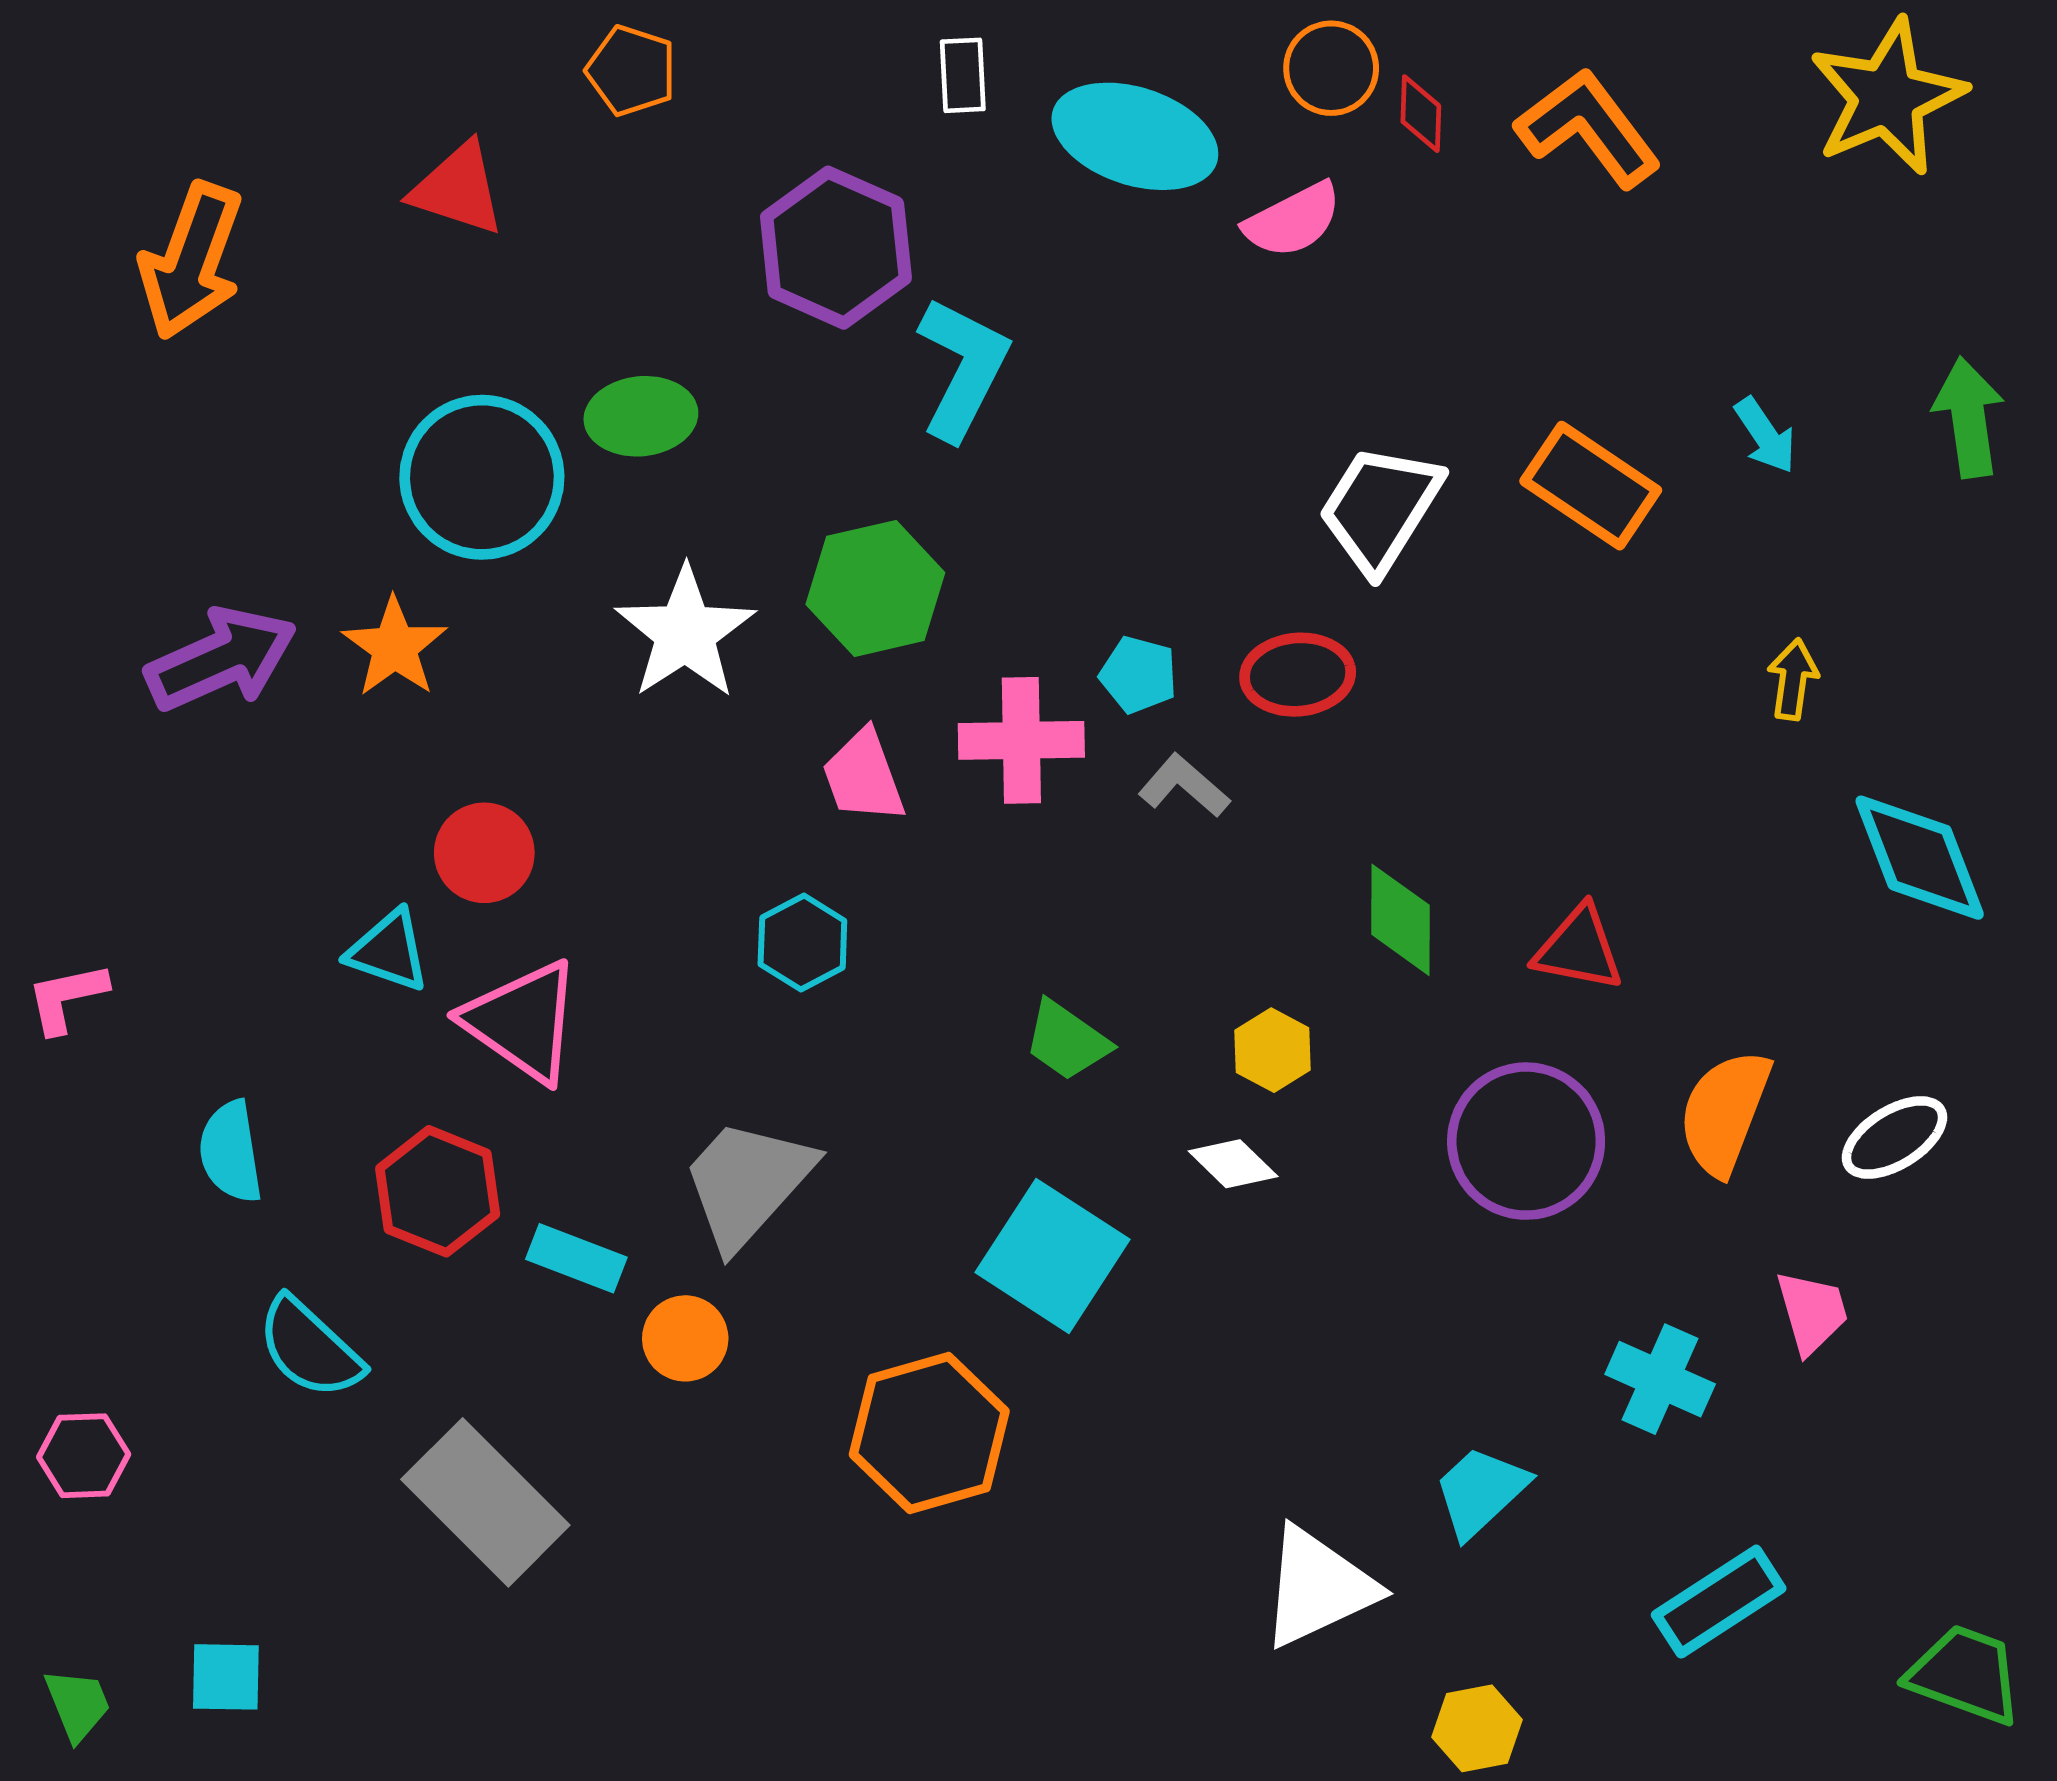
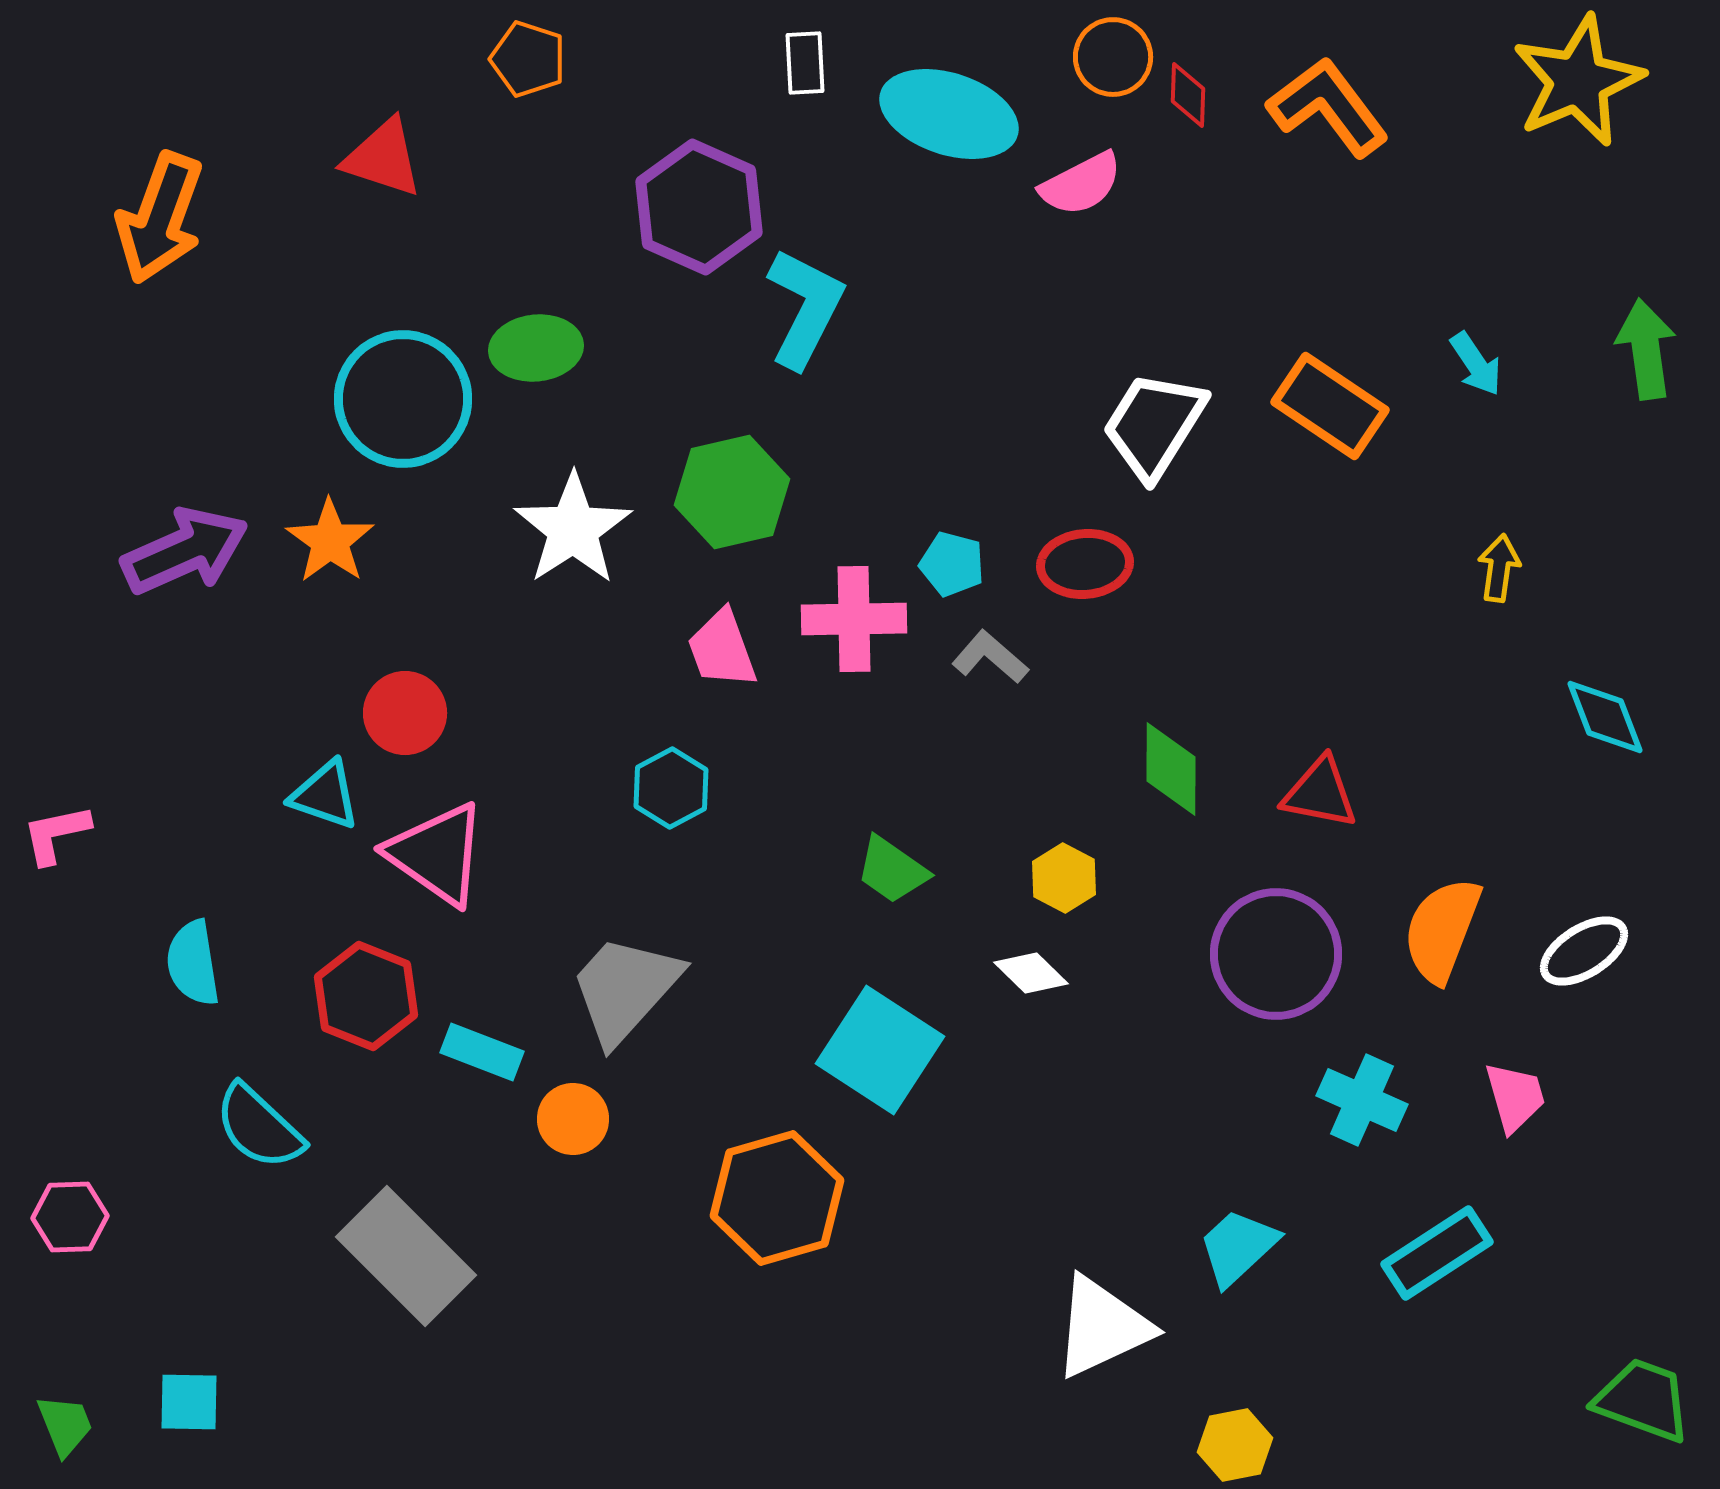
cyan diamond: (1920, 858) -> (1605, 717), size x0.7
cyan cross: (1660, 1379) -> (1362, 1100), moved
cyan rectangle: (1719, 1602) -> (1437, 1253), moved

